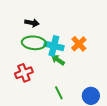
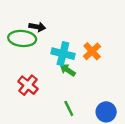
green ellipse: (34, 43) -> (22, 38), moved
red cross: (24, 73) -> (28, 85), turned -30

